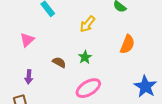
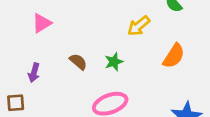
yellow arrow: (87, 24) -> (139, 26), moved

